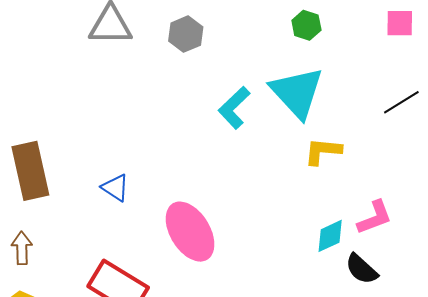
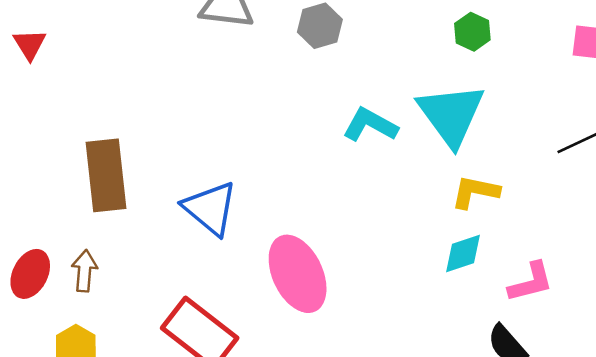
cyan L-shape: (234, 108) -> (370, 125), turned 66
blue triangle: (115, 188) -> (210, 208), size x1.6
cyan diamond: (330, 236) -> (463, 253), moved

